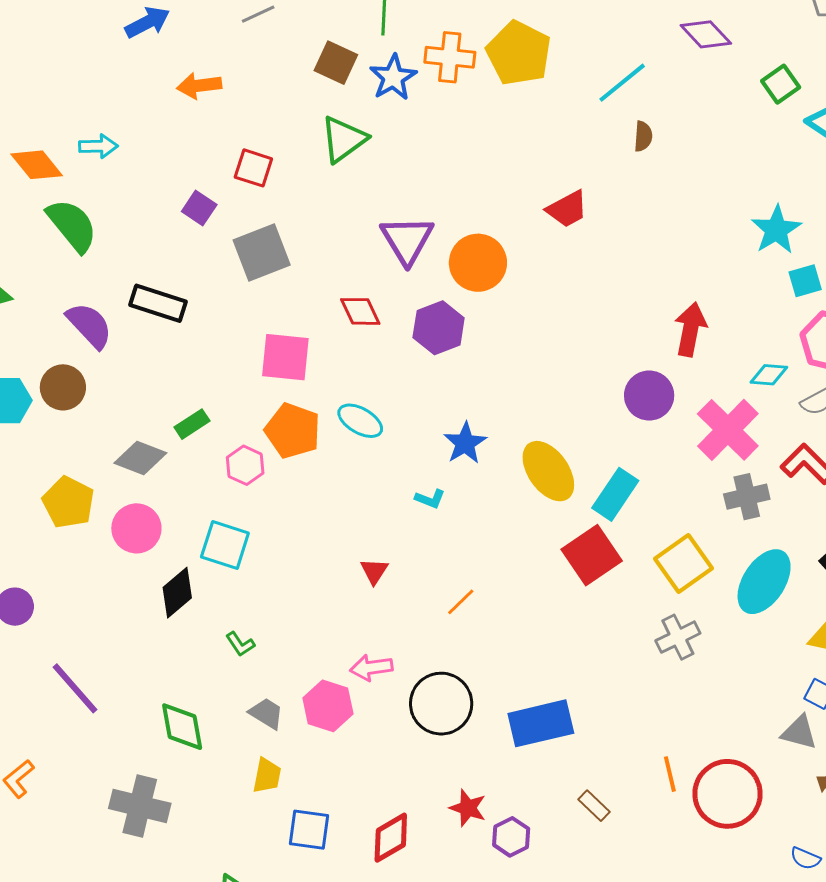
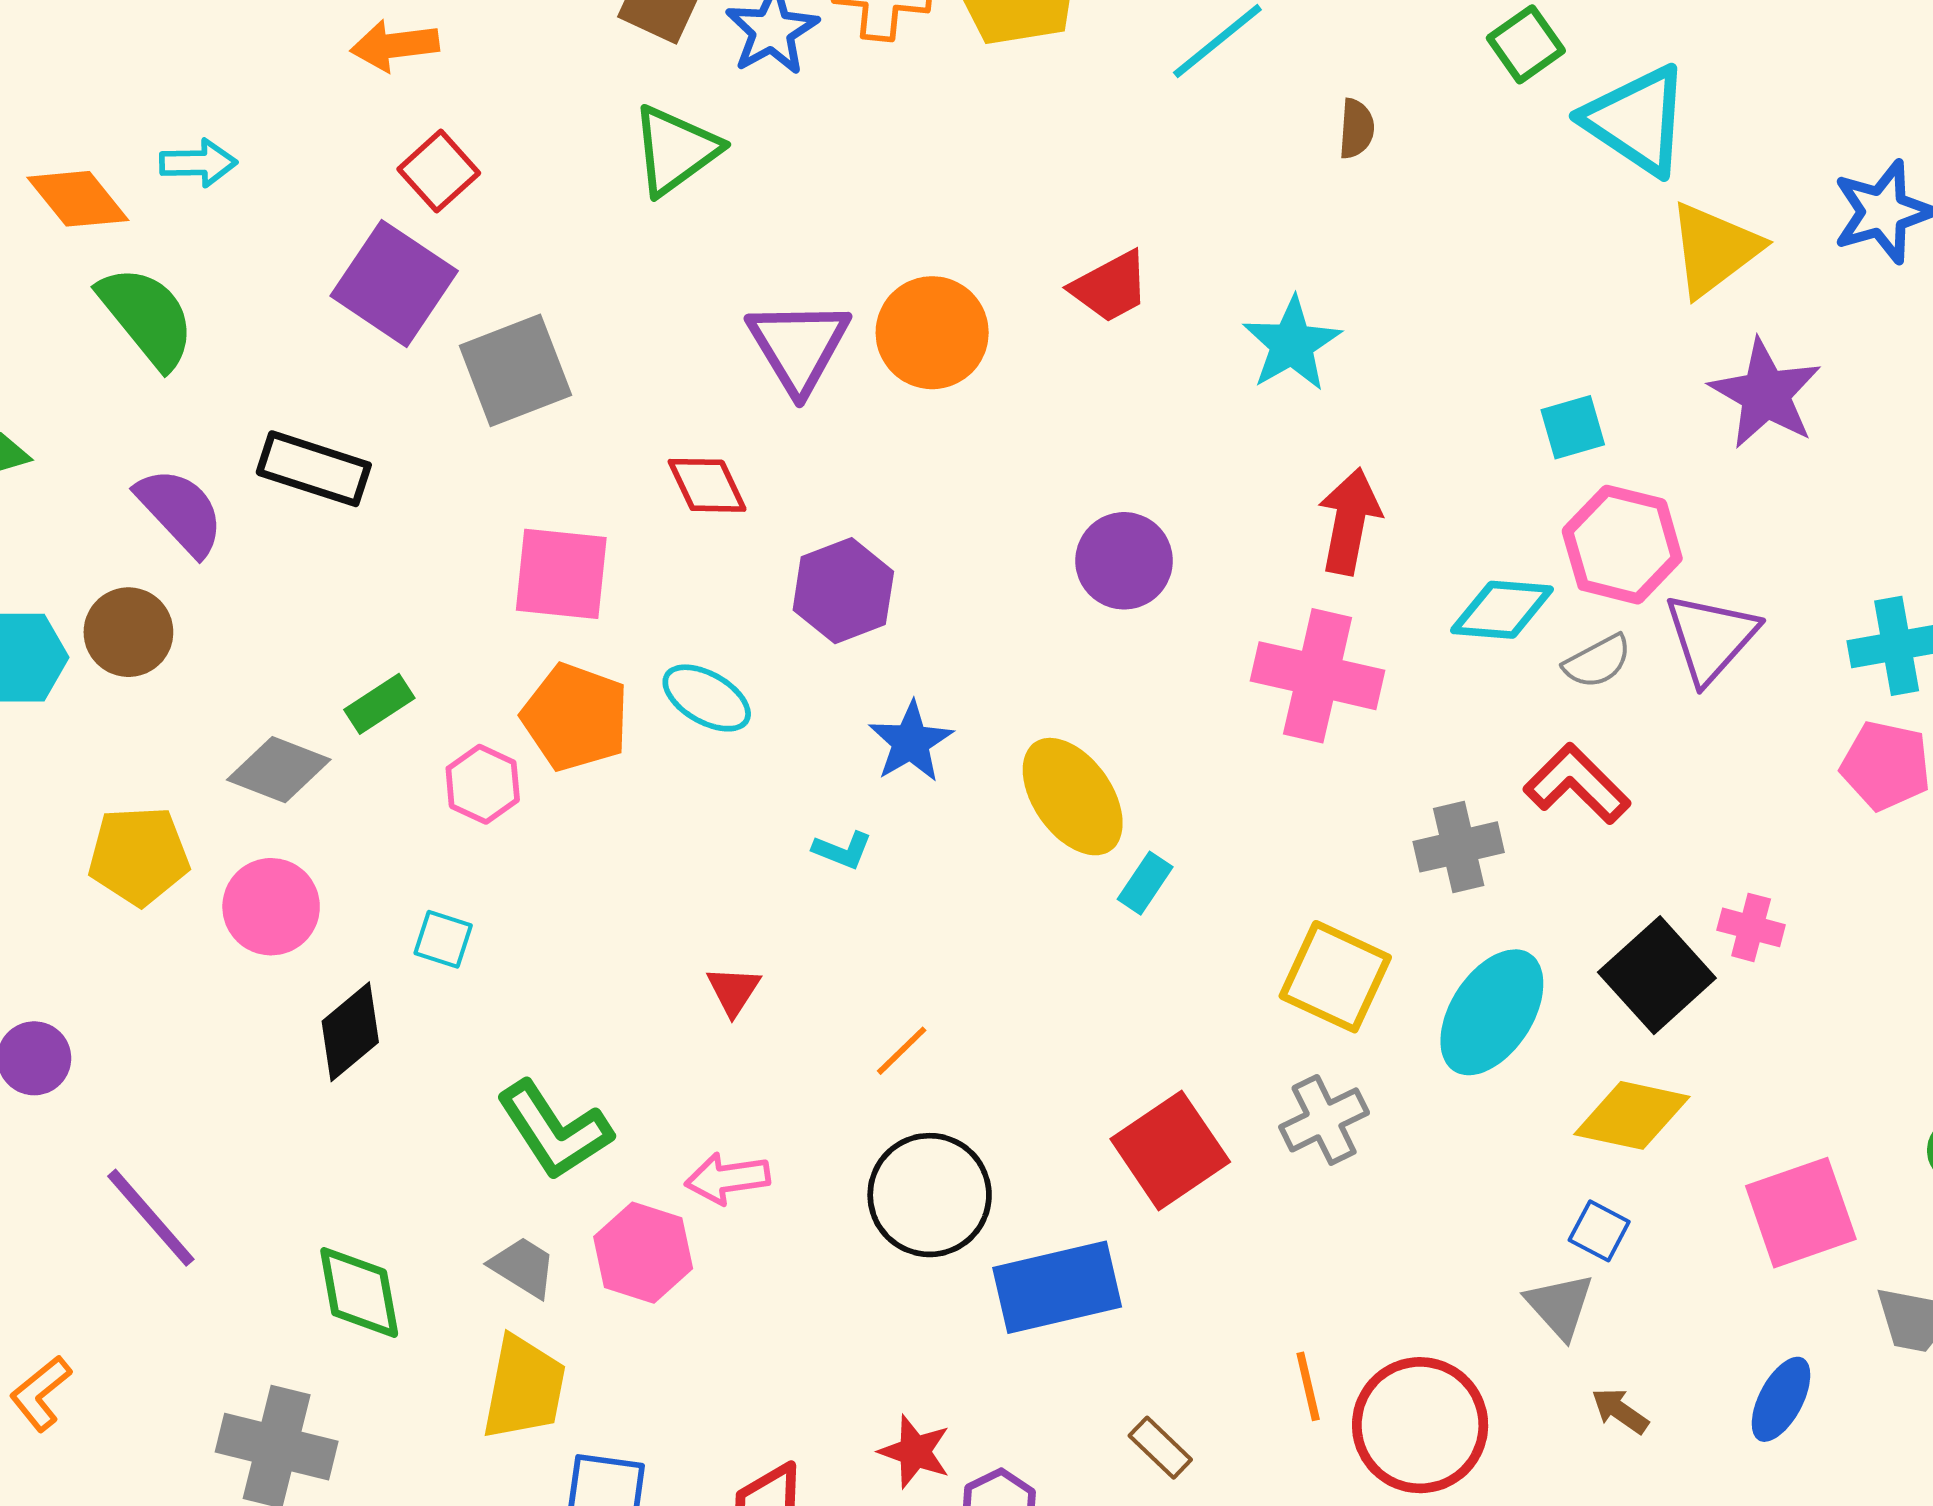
brown semicircle: (643, 136) -> (1356, 129), moved
red square: (253, 168) -> (439, 171), moved, turned 30
purple square: (199, 208) -> (394, 283), size x1.8
cyan star: (776, 230) -> (1292, 344), moved
orange circle: (478, 263) -> (932, 333), moved
purple hexagon: (439, 328) -> (843, 591), moved
cyan diamond: (769, 375) -> (1502, 610), size x1.4
purple circle: (649, 396) -> (1124, 561), moved
pink cross: (728, 430) -> (1318, 676), moved, turned -32
cyan rectangle: (615, 494) -> (1145, 883), moved, size x0.6
yellow pentagon: (68, 502) -> (139, 856), turned -30
cyan square: (225, 545) -> (443, 939), size x0.6
red square: (592, 555) -> (1170, 1150), moved
yellow square: (684, 563) -> (1335, 977), turned -30
green L-shape: (240, 644) -> (554, 1130), moved, size x2.0
black circle: (441, 704) -> (930, 1195), moved
gray triangle: (799, 732) -> (1560, 1306), turned 33
yellow trapezoid: (267, 776) -> (524, 1388), size x1.5

